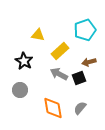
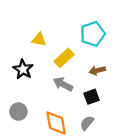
black square: (79, 78) -> (92, 97), moved
gray circle: (20, 90) -> (18, 112), moved

